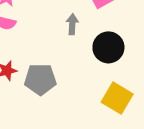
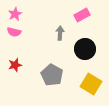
gray pentagon: (40, 79) -> (52, 75), moved, turned 30

